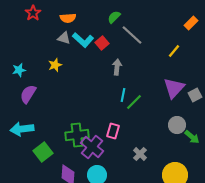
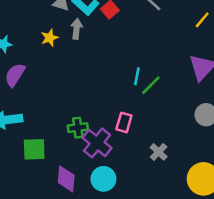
gray arrow: (117, 67) -> (77, 29), moved
green cross: (77, 135) -> (78, 128), size x0.7
green square: (43, 152) -> (34, 149), turned 36

